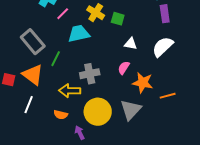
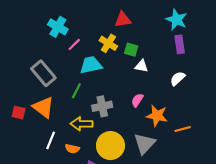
white triangle: (131, 44) -> (141, 66), moved
white semicircle: (163, 47) -> (178, 78), size x0.7
green line: (56, 59) -> (76, 91), moved
white line: (29, 105) -> (51, 140), moved

